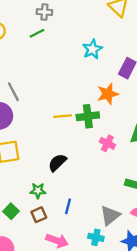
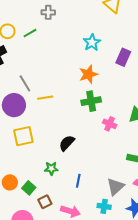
green line: (37, 33) -> (30, 33), moved
orange star: (108, 94) -> (88, 74), moved
yellow line: (63, 116) -> (45, 98), moved
brown square: (39, 215) -> (45, 202), moved

